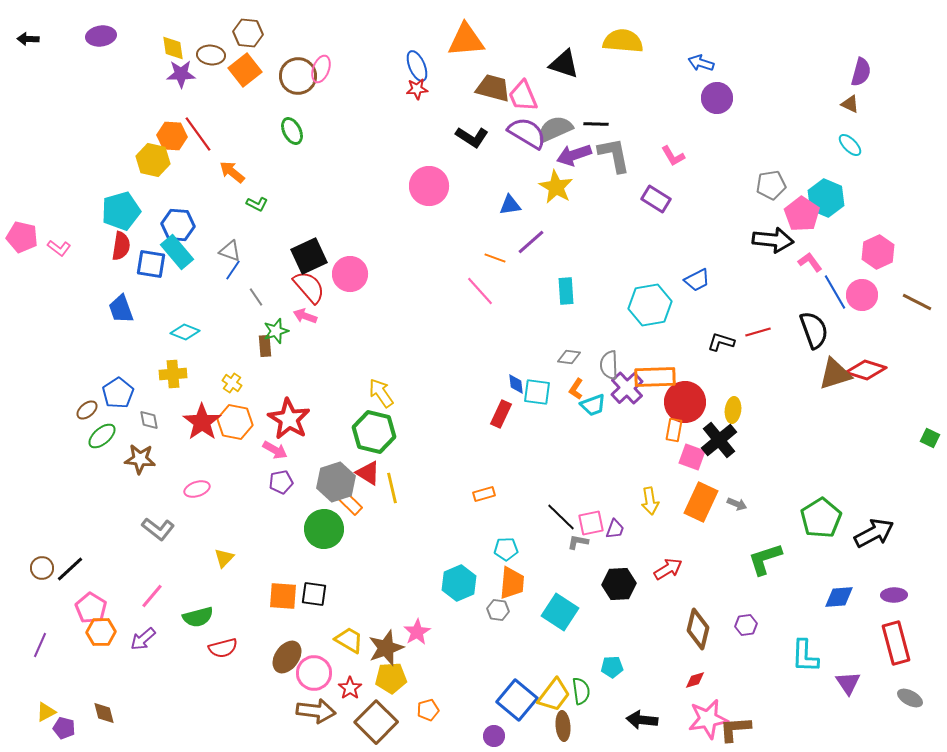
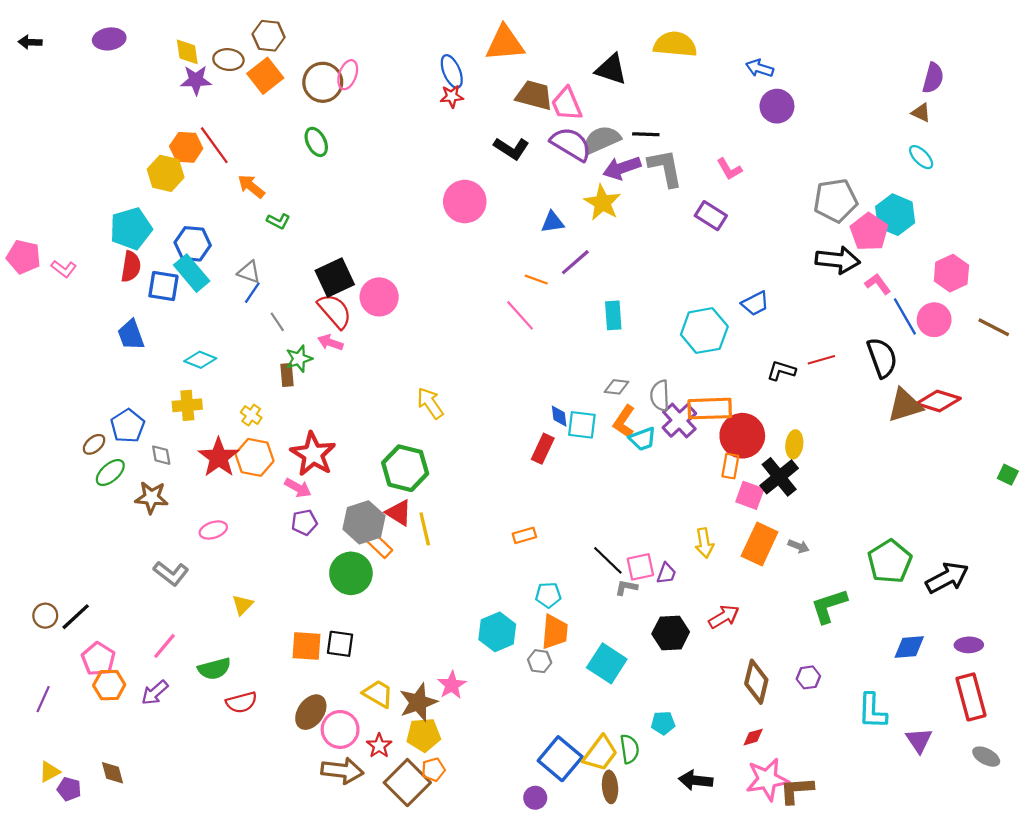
gray pentagon: (771, 185) -> (835, 200), size x1.4
orange L-shape: (576, 389) -> (624, 422), size x1.4
yellow arrow: (381, 393) -> (430, 403), moved
orange pentagon: (428, 710) -> (433, 770), moved

